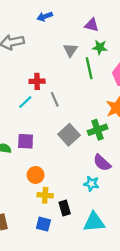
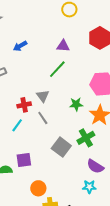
green star: (100, 47) -> (76, 104), moved
gray triangle: (70, 50) -> (43, 96), moved
green line: (89, 68) -> (57, 69), moved, turned 66

